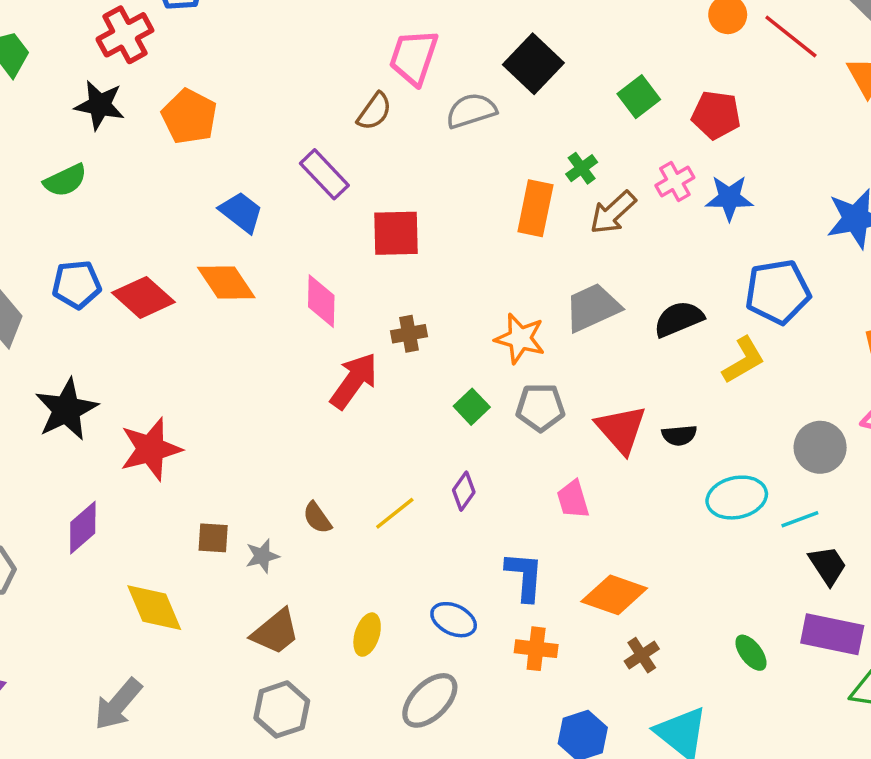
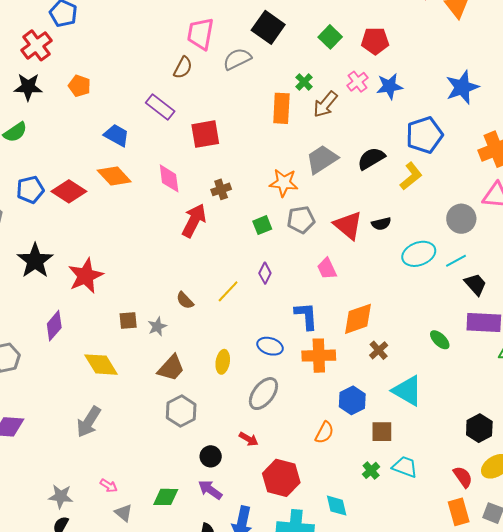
orange pentagon: (189, 117) -> (79, 86), size x0.7
green square: (472, 407) -> (262, 225), turned 30
orange diamond: (614, 595) -> (358, 319), turned -30
orange cross: (536, 649) -> (319, 356), size x1.4

